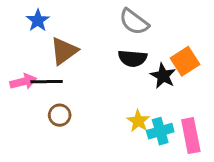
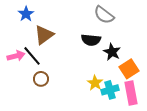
gray semicircle: (134, 22) -> (104, 15), moved
orange square: (185, 61) -> (129, 69), moved
black line: (47, 82) -> (32, 56), turned 50

